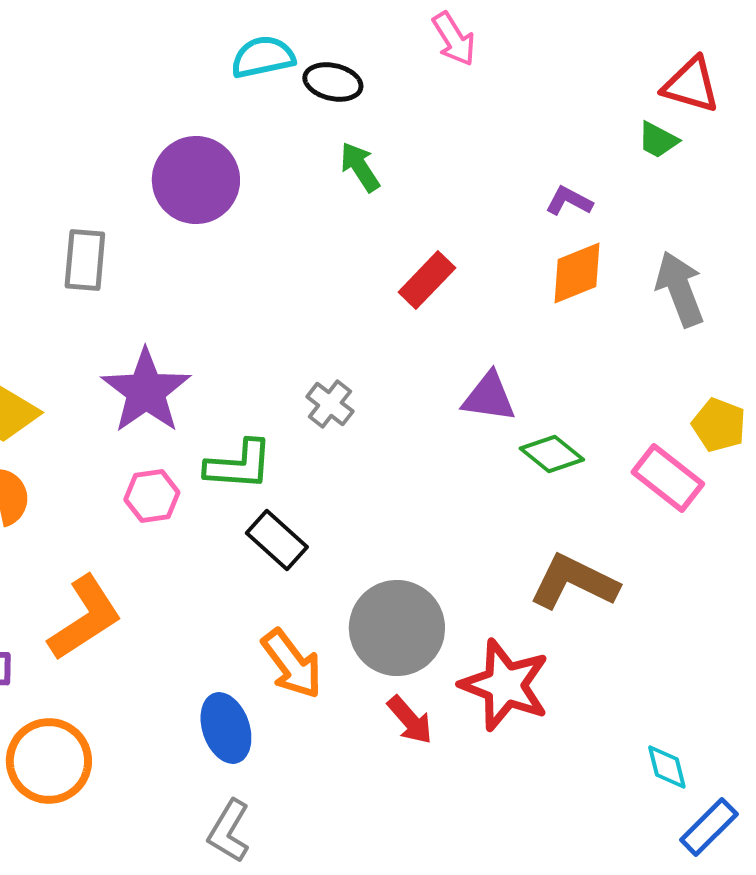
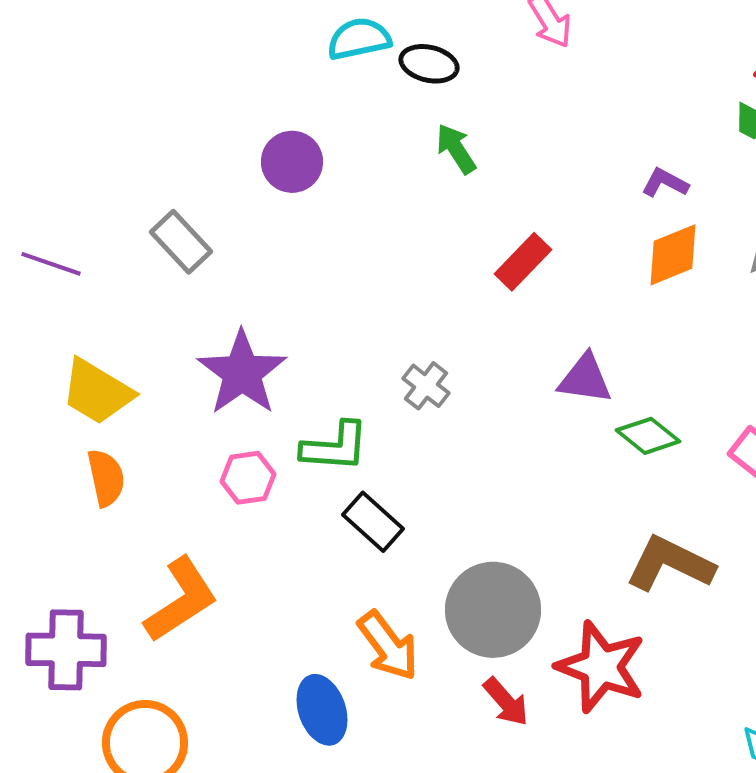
purple circle: (196, 180) -> (292, 162), size x0.7
gray rectangle: (85, 260) -> (181, 242), turned -48

